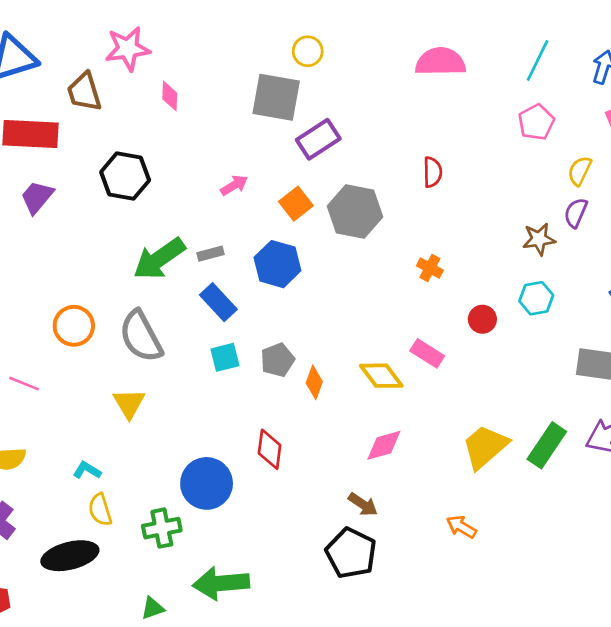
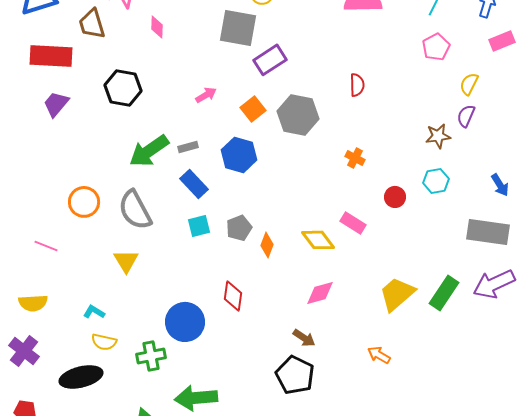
yellow semicircle: (100, 510) -> (104, 342), turned -60

